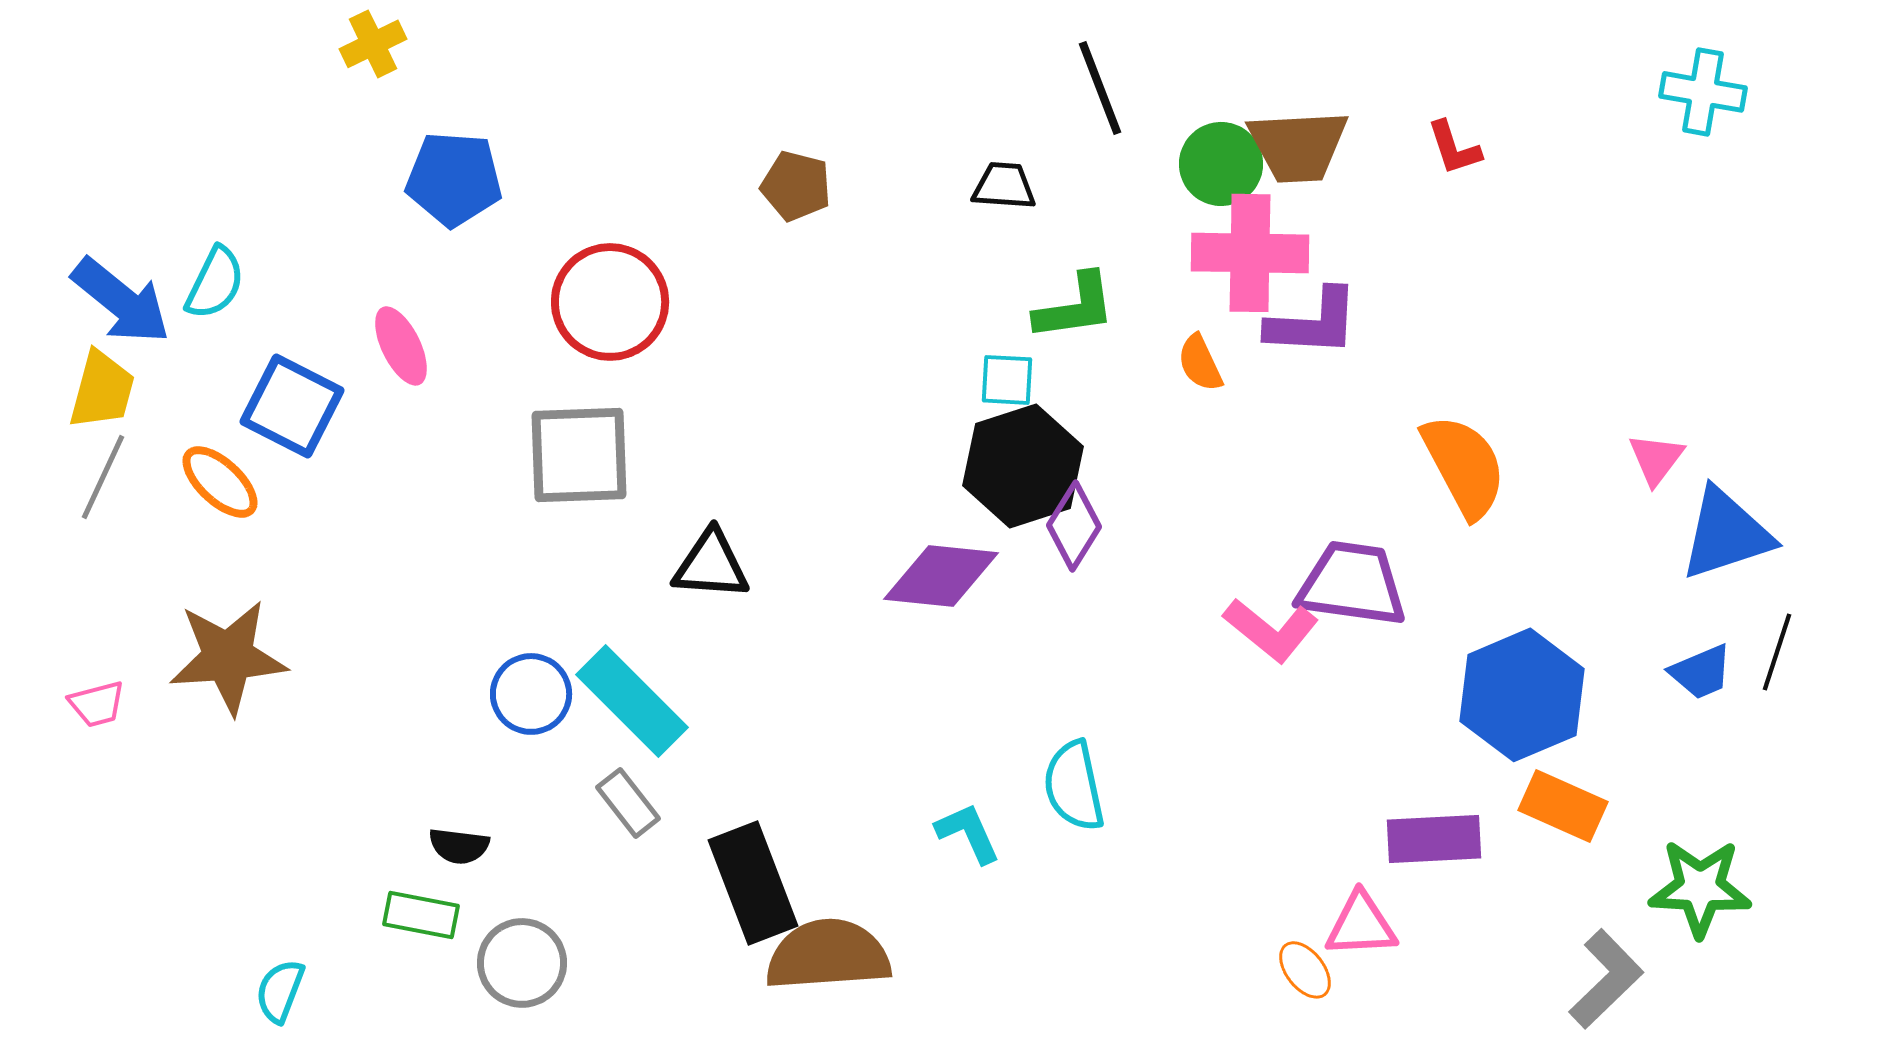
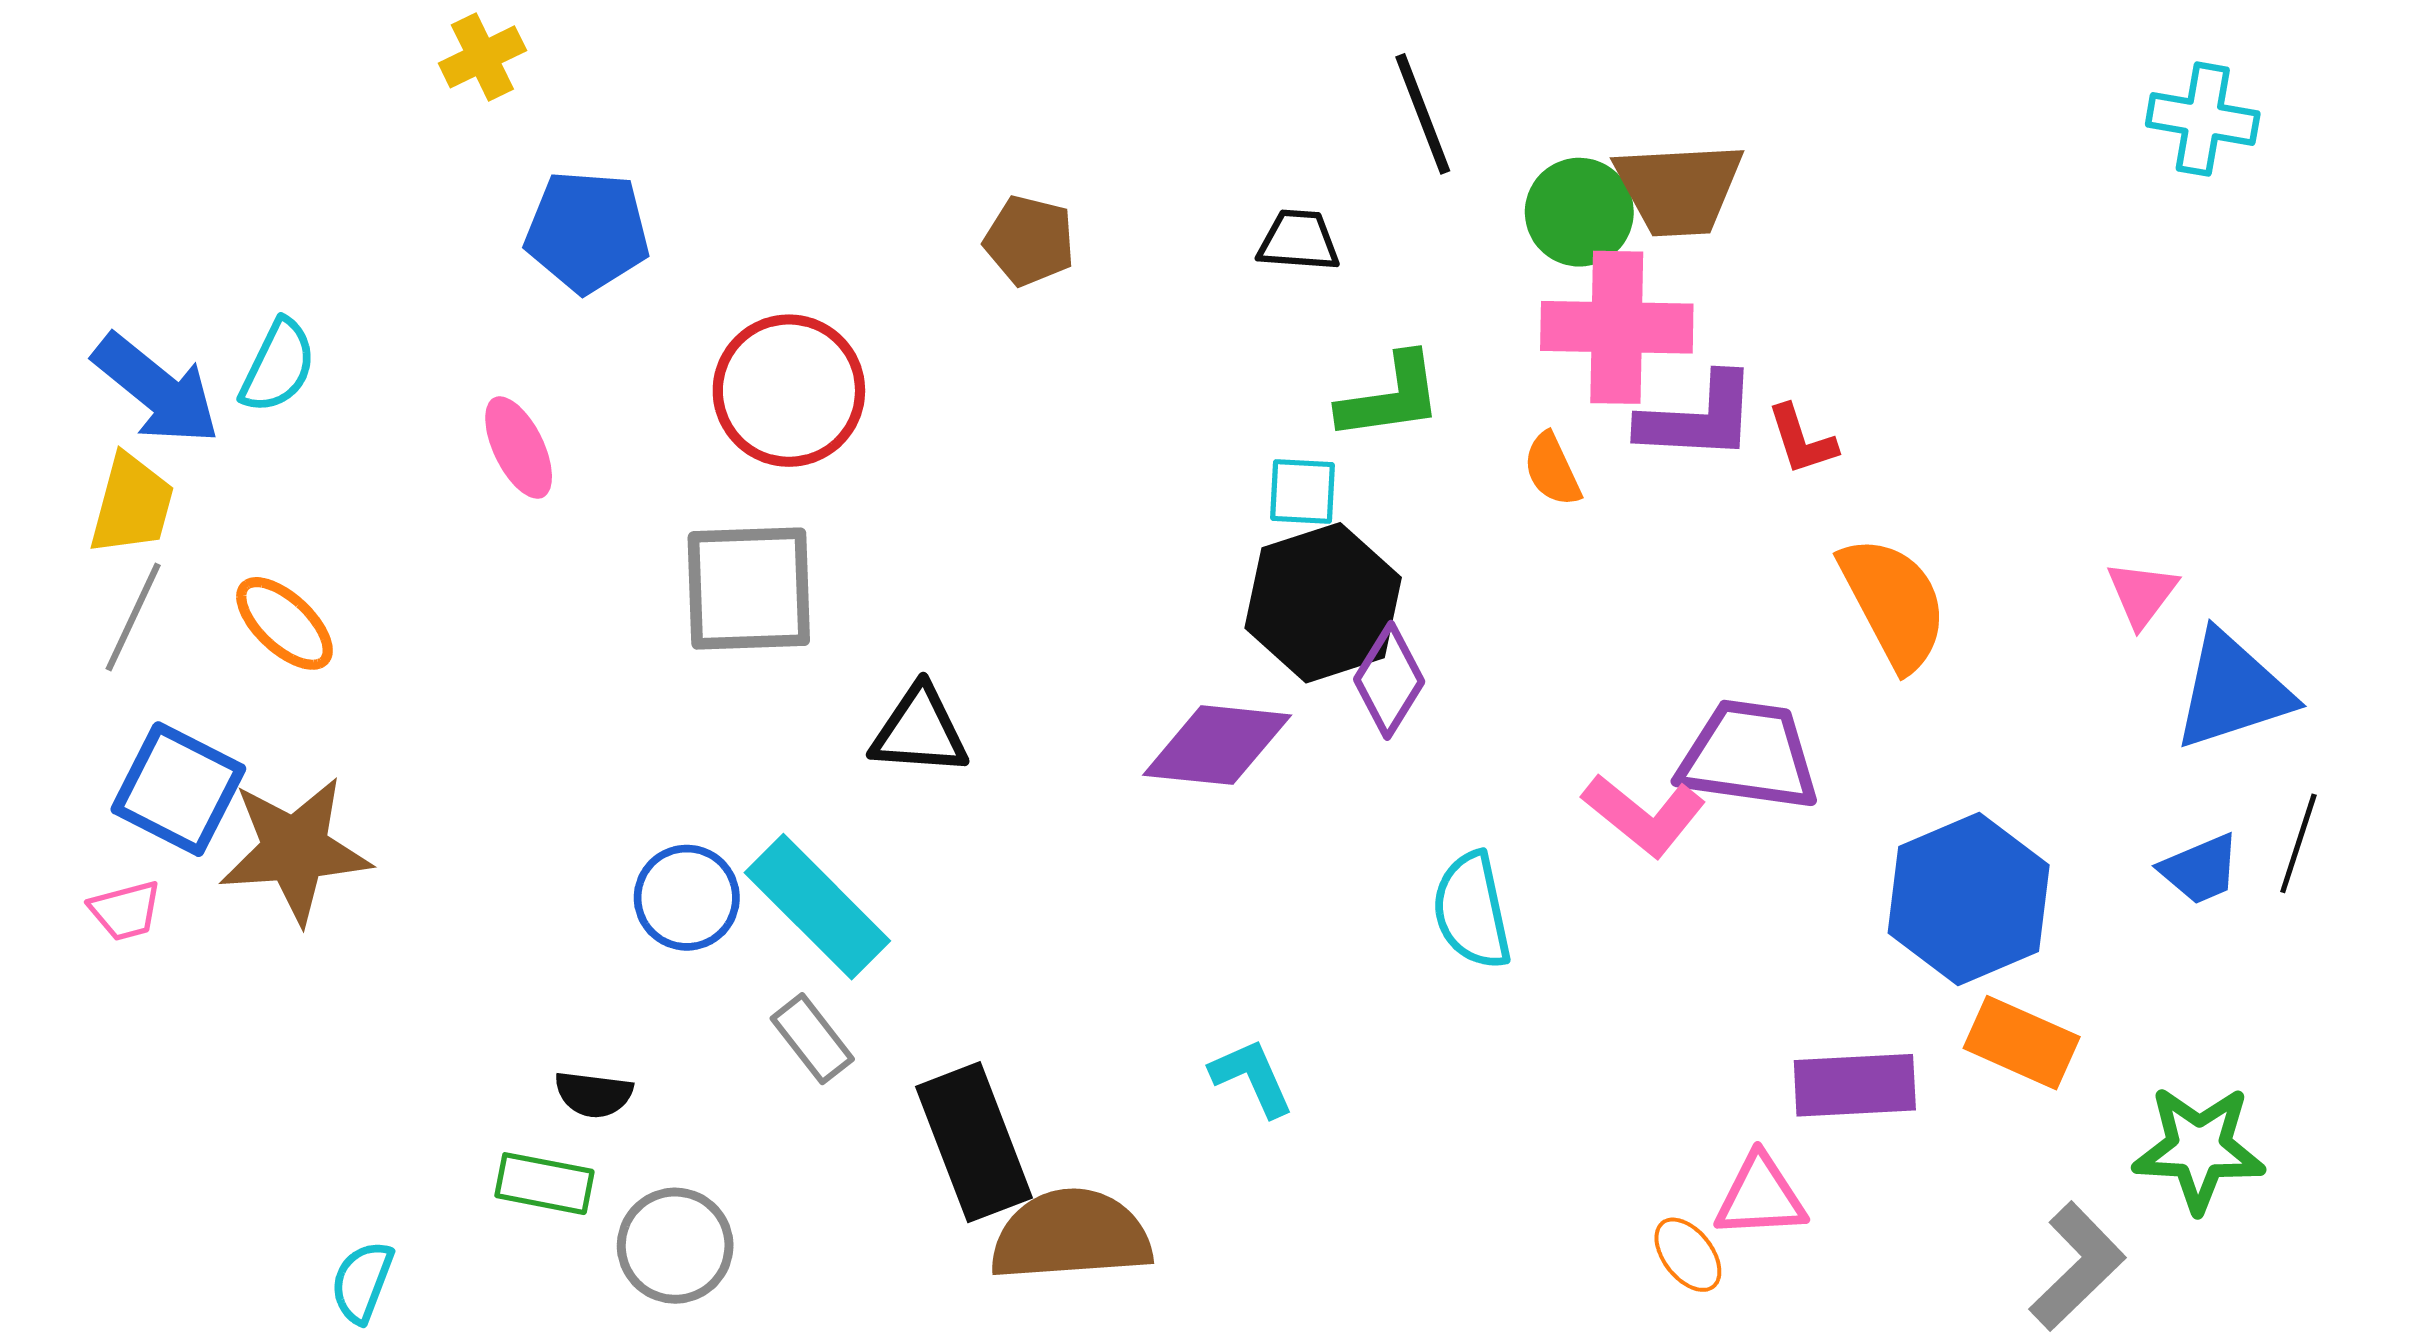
red L-shape: (1454, 148) -> (1802, 440), moved
blue square: (292, 406) -> (178, 789), moved
cyan semicircle: (1074, 786) -> (1472, 911), moved

